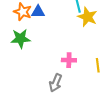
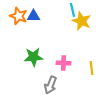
green star: (21, 38) -> (33, 57), moved

